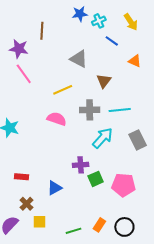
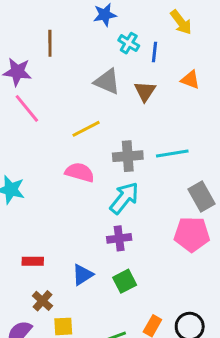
cyan cross: (99, 21) -> (129, 43), moved, turned -32
blue line: (112, 41) -> (155, 52), turned 64
brown triangle: (104, 81) -> (145, 91), moved
cyan arrow: (103, 138) -> (124, 198), moved
green square: (96, 179) -> (125, 281), moved
pink pentagon: (124, 185) -> (192, 234), moved

